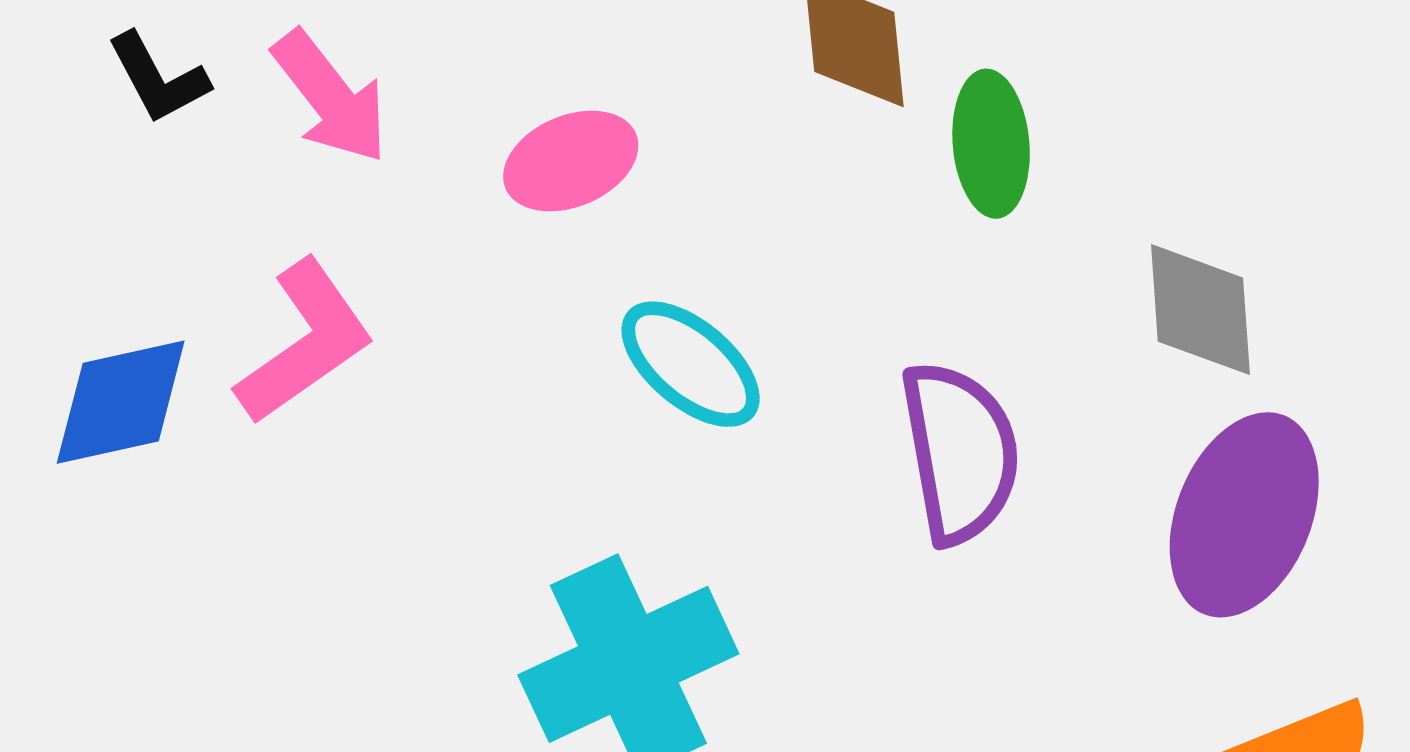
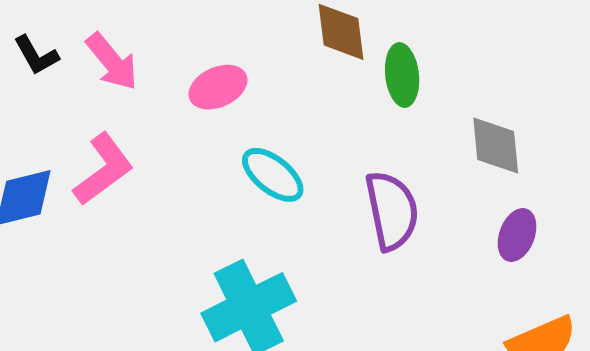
purple ellipse: (1244, 515) -> (517, 235), size x0.6

